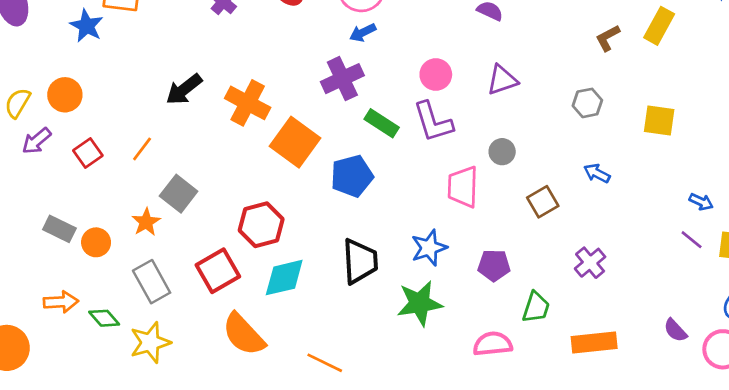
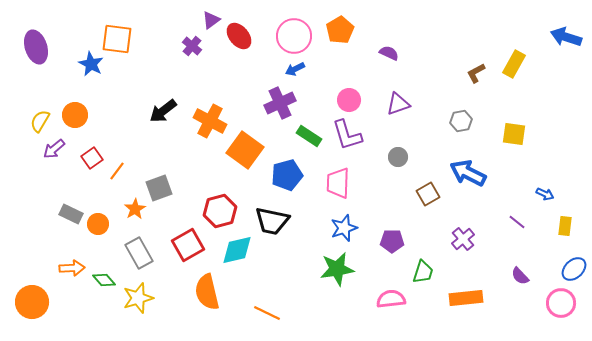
orange line: (142, 149) -> (117, 171), moved
blue arrow: (597, 173) -> (468, 173), size x1.8
pink trapezoid: (463, 187) -> (338, 183), moved
gray square: (179, 194) -> (159, 188), turned 32
purple line: (692, 240) -> (517, 222), moved
black trapezoid: (360, 261) -> (272, 221), moved, turned 105
purple semicircle: (675, 330) -> (520, 276), moved
orange semicircle: (244, 334) -> (207, 292), turned 30

